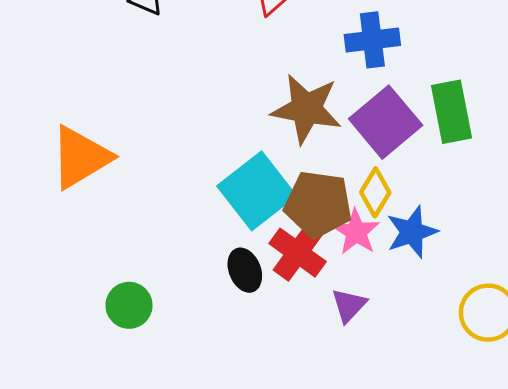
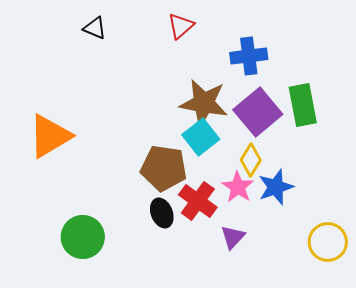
cyan square: (257, 191) -> (201, 137), moved, size x0.7
brown pentagon: (318, 204) -> (164, 168), moved
green circle: (129, 305) -> (83, 237), size x1.4

